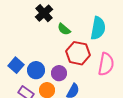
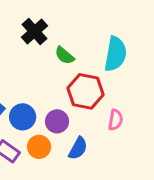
pink semicircle: (106, 64) -> (115, 120), moved, size x0.6

